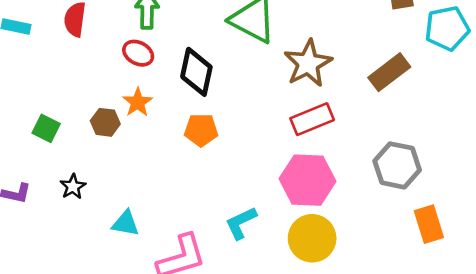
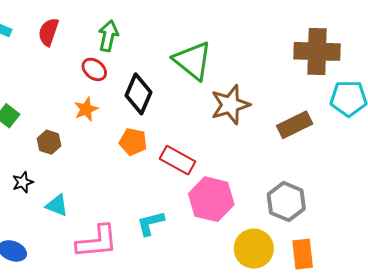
red rectangle: (312, 119) -> (177, 160), moved, turned 40
brown hexagon: (105, 122) -> (49, 142), moved
black star: (73, 187) -> (23, 182), moved
yellow circle: (312, 238) -> (254, 249), moved

